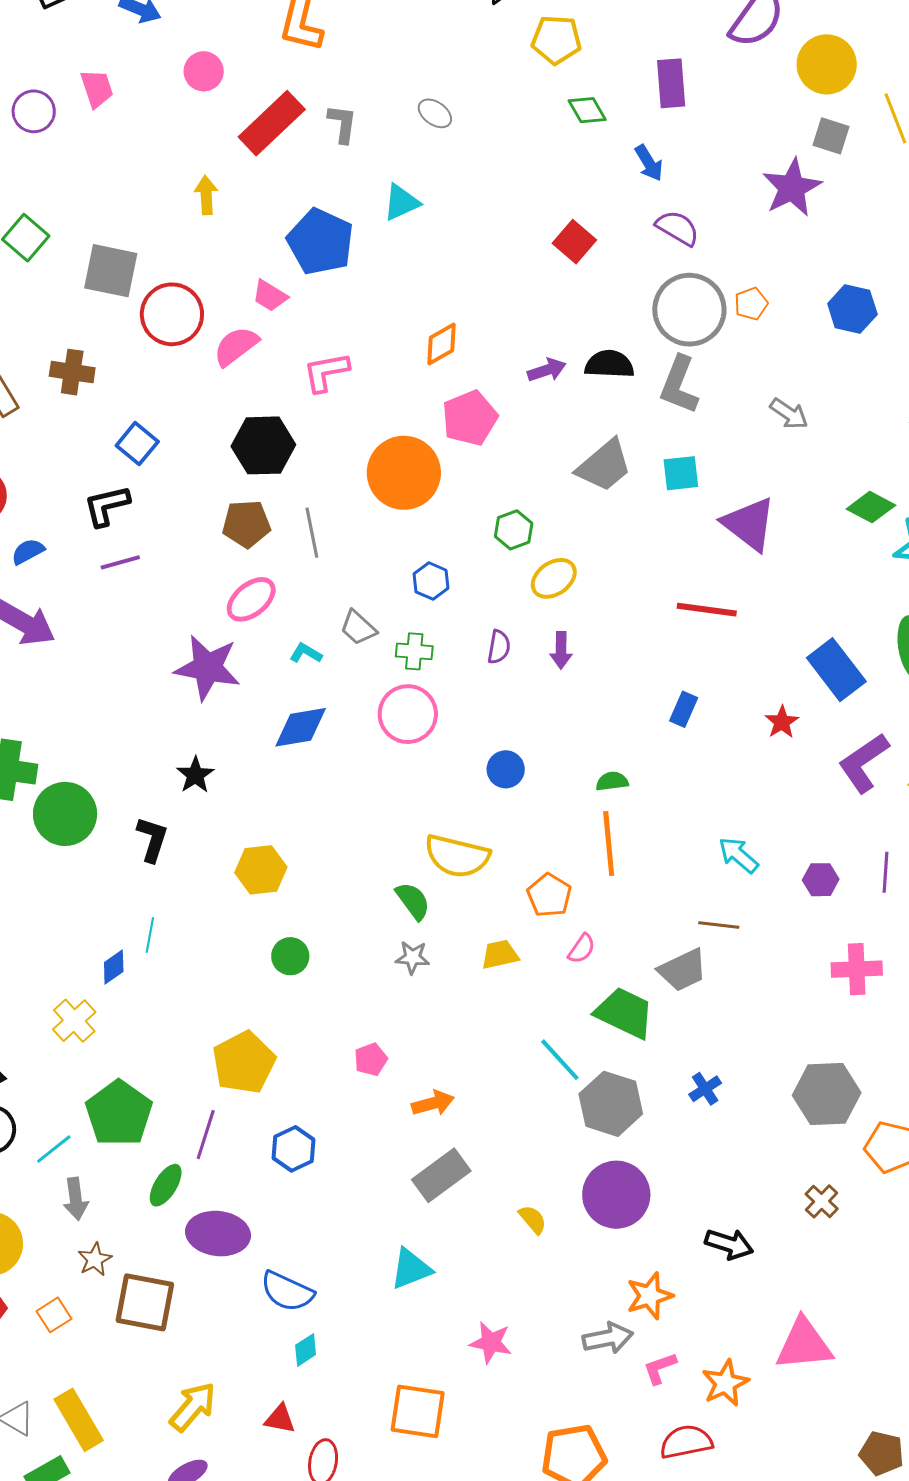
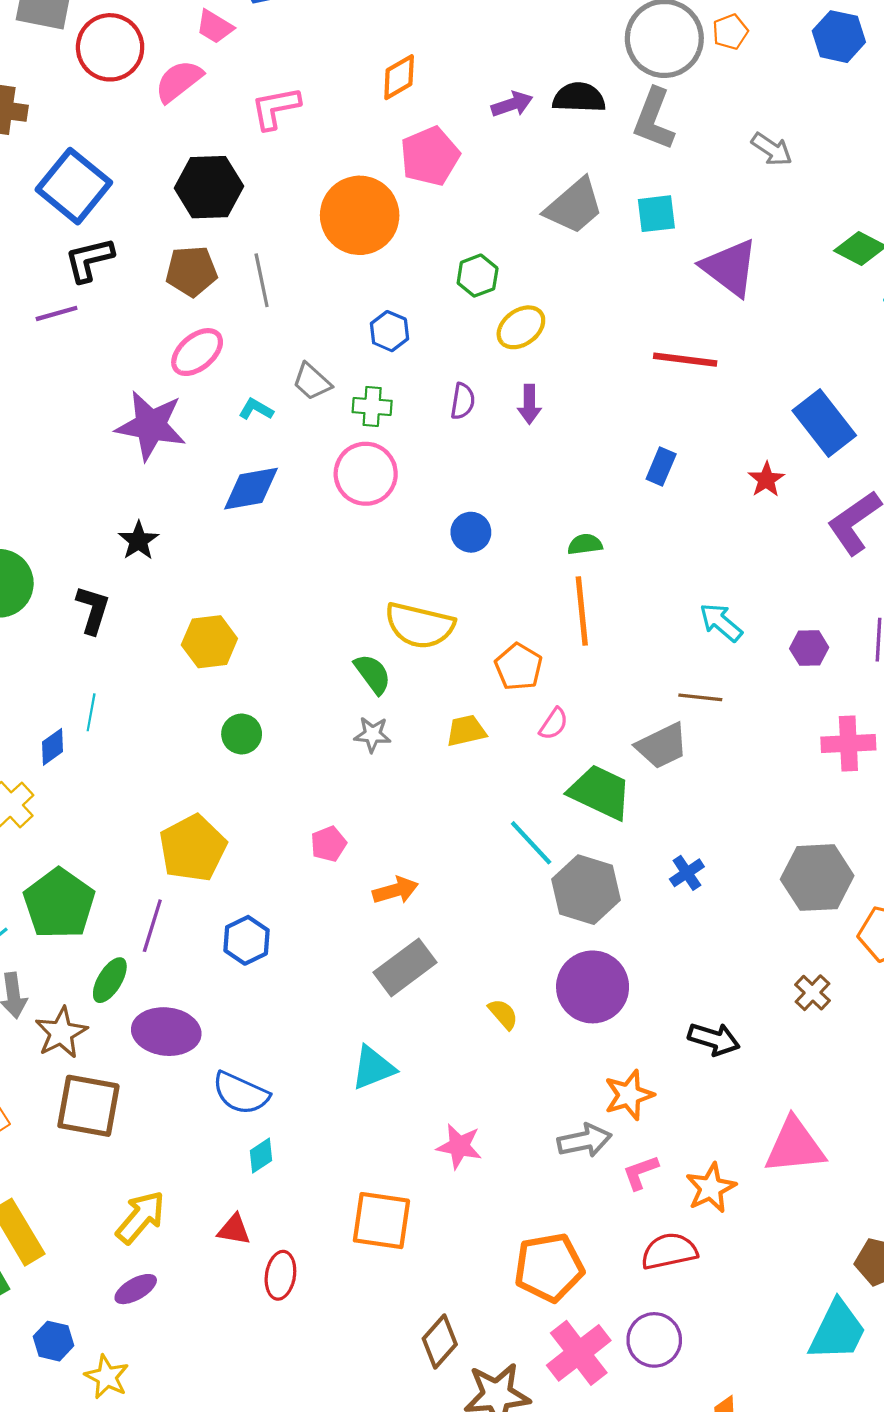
blue square: (137, 444) -> (74, 186), size x1.6
black L-shape: (107, 506) -> (89, 260), moved
brown star: (95, 1259) -> (61, 1033), moved, size x1.4

